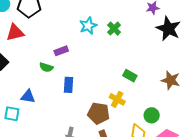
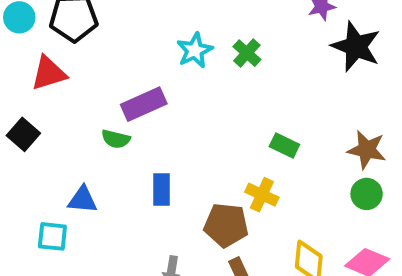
purple rectangle: (61, 51) -> (144, 104), size x1.5
blue rectangle: (68, 85) -> (161, 190), moved
green circle: (152, 115) -> (367, 194), moved

